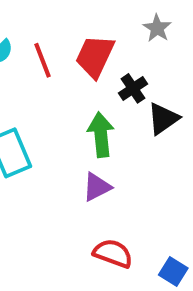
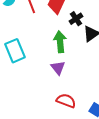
purple triangle: (97, 187) -> (58, 68), turned -42

